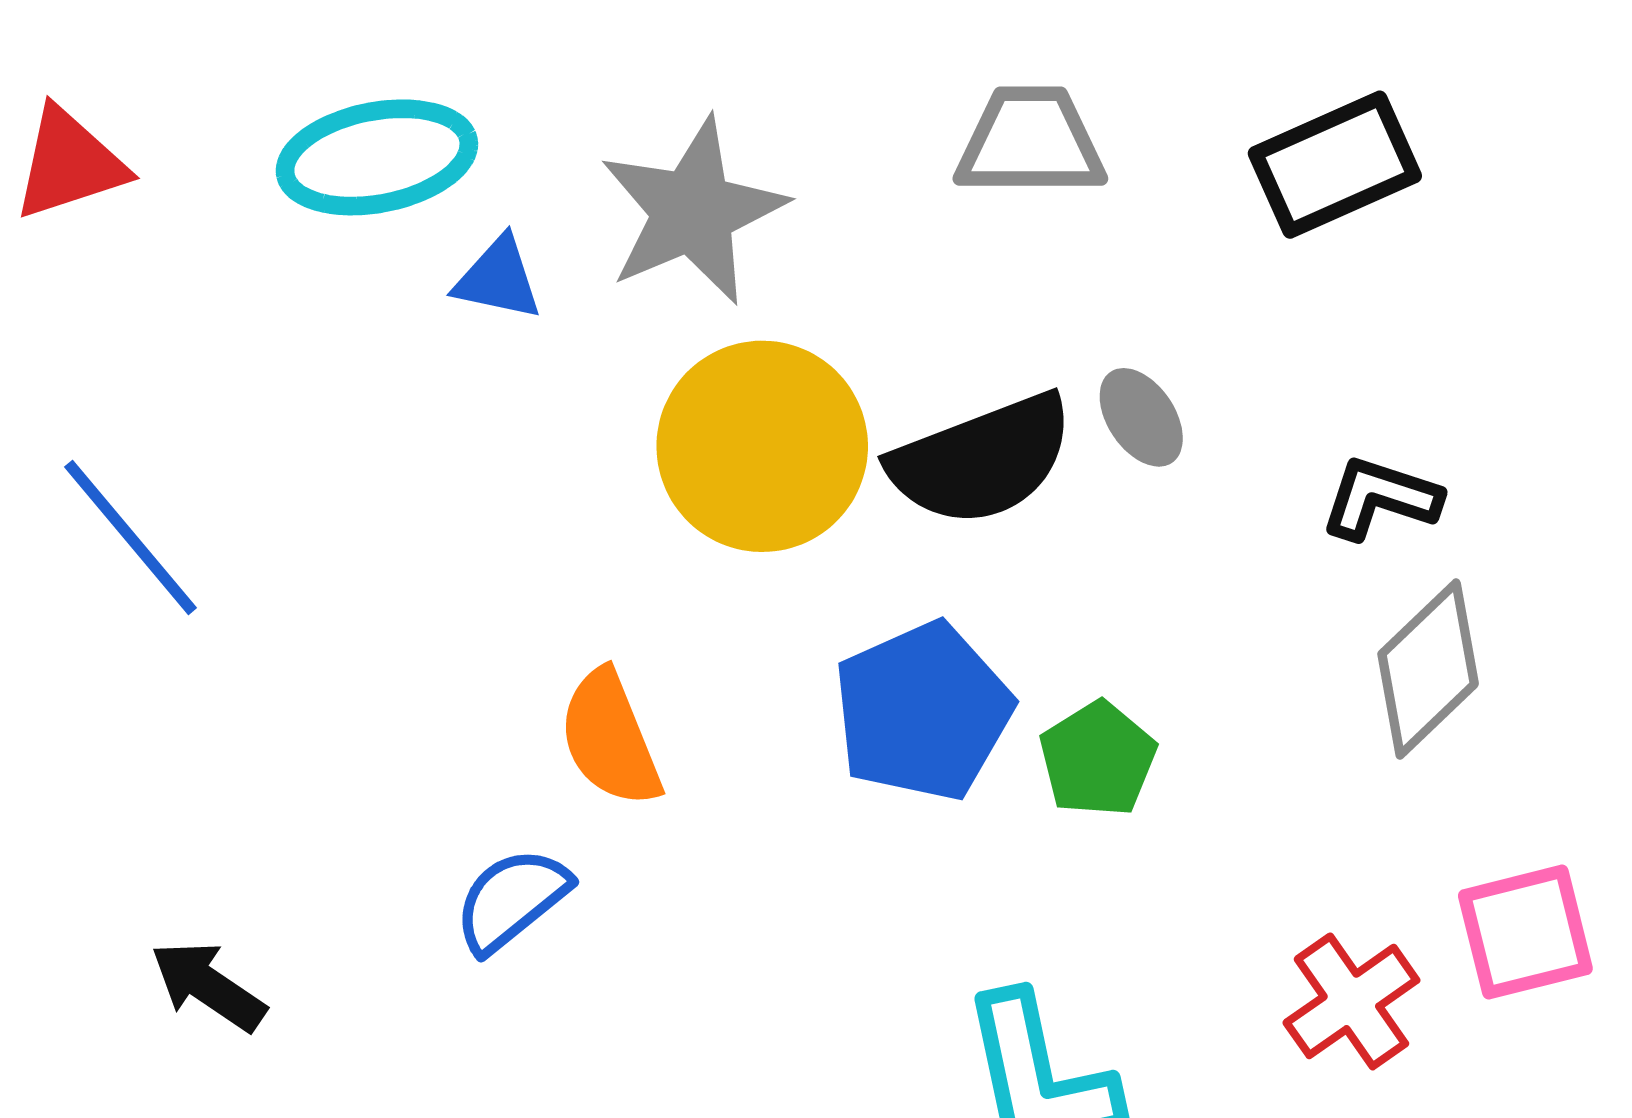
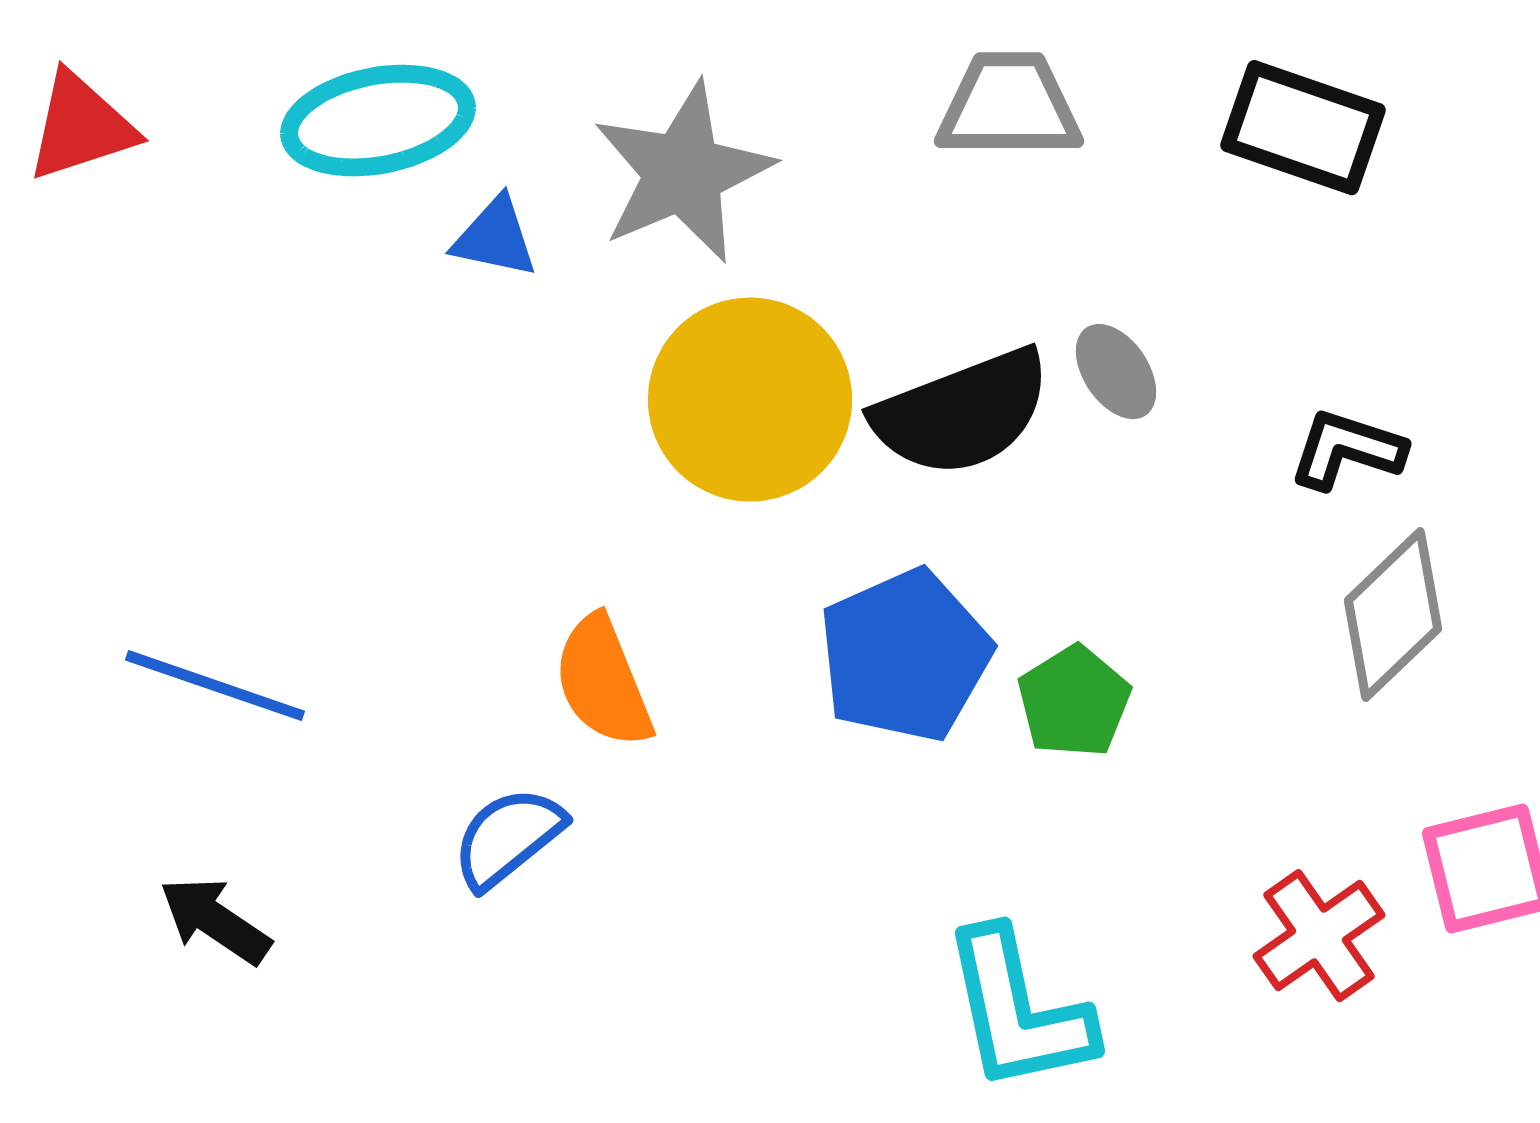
black rectangle: (1335, 165) -> (1303, 128), turned 43
blue line: (130, 537) -> (215, 686), moved, turned -31

